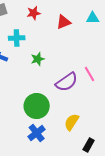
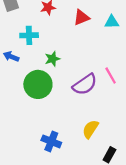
cyan triangle: (93, 18) -> (112, 22), moved
green circle: (37, 106) -> (38, 84), moved
blue cross: (37, 133) -> (51, 141), turned -30

